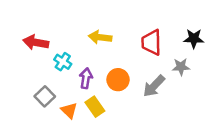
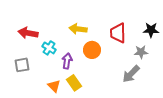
orange circle: (118, 80) -> (92, 50), moved
gray arrow: (154, 86) -> (131, 74), moved
gray square: (45, 96) -> (22, 65), moved, turned 35

